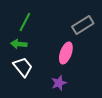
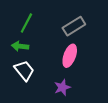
gray rectangle: (83, 25) -> (74, 26), moved

